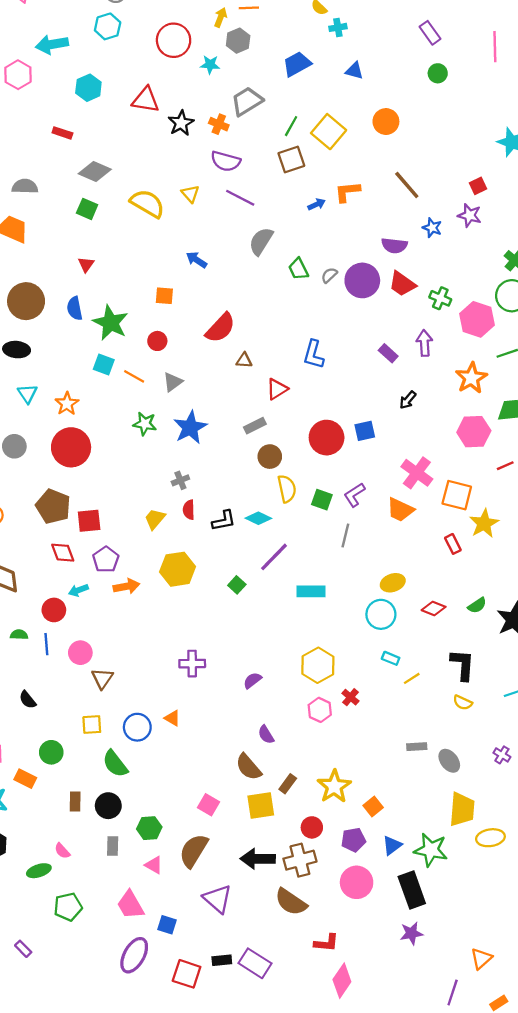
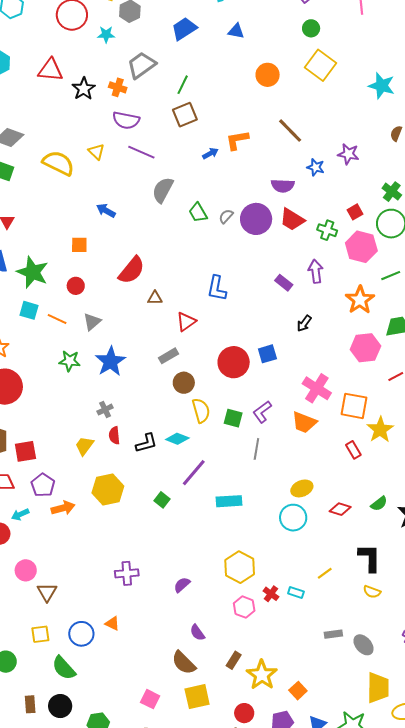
yellow square: (329, 132) -> (320, 65), moved
red square: (478, 186) -> (355, 212), moved
cyan rectangle: (391, 658) -> (296, 593), moved
brown rectangle: (288, 784) -> (234, 660), moved

